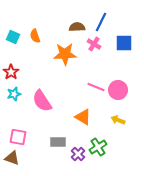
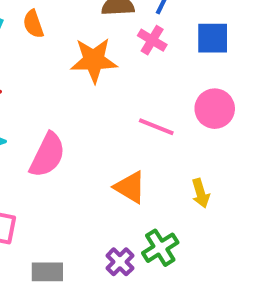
pink circle: (118, 90) -> (215, 109), moved
pink semicircle: (42, 101) -> (47, 155), turned -120
yellow arrow: (118, 120) -> (201, 193), turned -128
gray rectangle: (58, 142) -> (47, 272), moved

